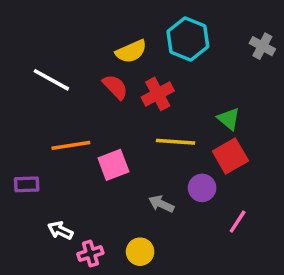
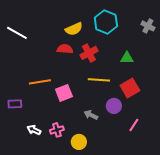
white line: (51, 80) -> (17, 33), moved
red semicircle: (115, 87) -> (65, 49), turned -42
green triangle: (229, 119) -> (127, 58), moved, turned -40
pink cross: (90, 253) -> (57, 130), moved

